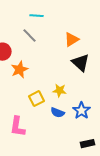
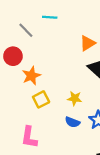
gray line: (30, 36) -> (26, 30), moved
yellow square: (37, 99) -> (41, 99), moved

